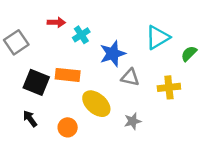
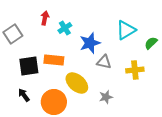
red arrow: (56, 22) -> (45, 18), turned -80
black square: (36, 82) -> (29, 66), turned -30
orange circle: (68, 127) -> (54, 102), size x1.6

